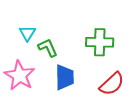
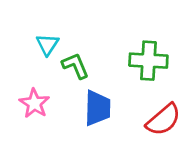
pink star: (20, 75) -> (34, 103), size x0.7

